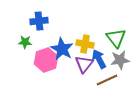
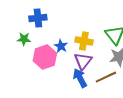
blue star: (62, 49) -> (61, 46), size x0.6
blue arrow: (99, 59) -> (80, 78), moved

